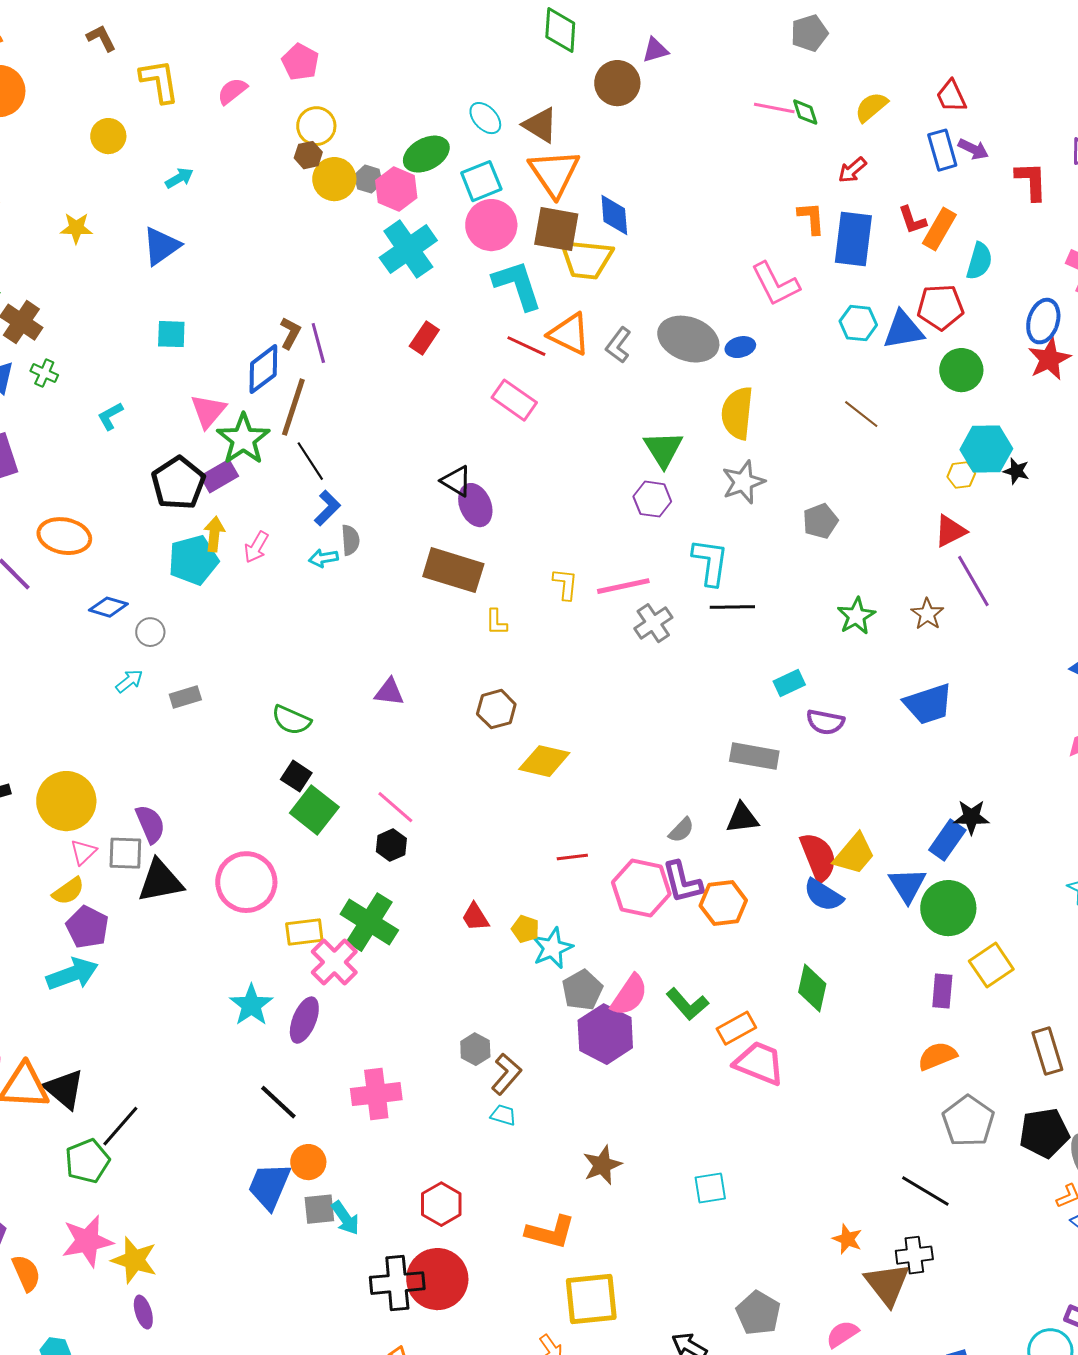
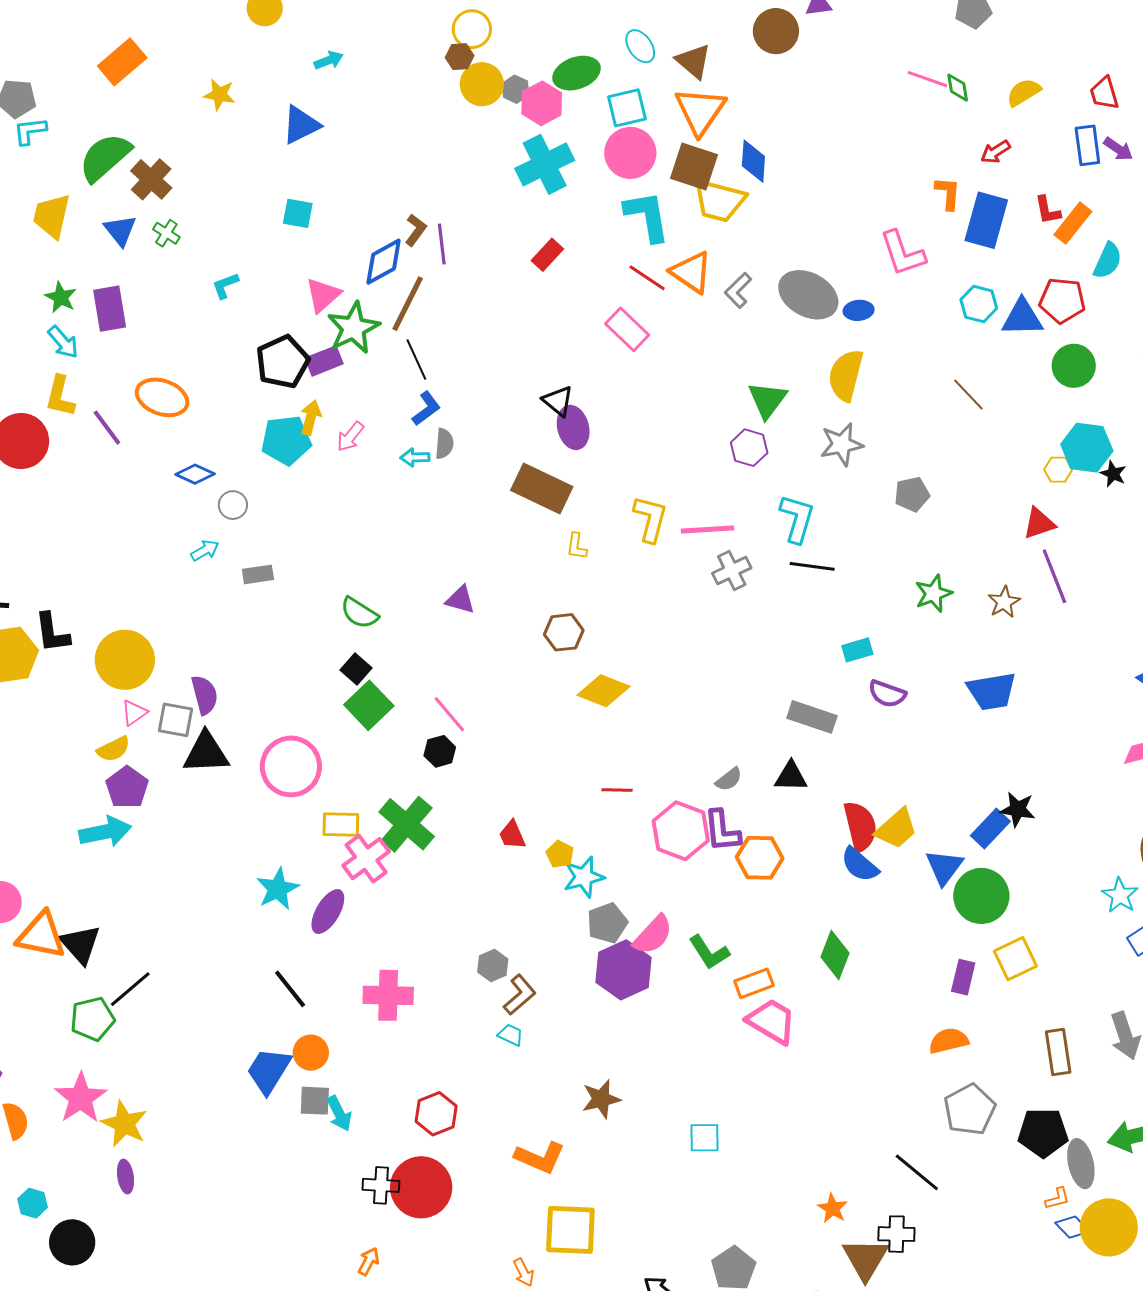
yellow L-shape: (565, 584) -> (650, 519), size x1.4
pink star: (87, 1241) -> (81, 1098), turned -30
black cross: (397, 1283) -> (381, 1185), size x0.7

